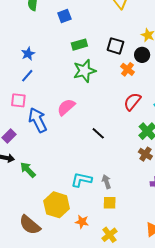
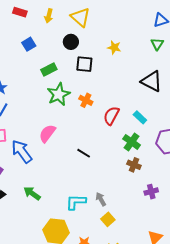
black circle: (142, 55) -> (71, 42), moved
orange cross: (128, 69) -> (86, 100), moved
green arrow: (28, 170) -> (32, 193), moved
yellow square: (110, 203) -> (108, 219), turned -32

